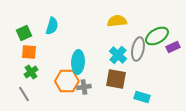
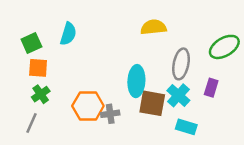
green ellipse: (157, 36) -> (224, 47), moved
purple rectangle: (173, 47) -> (211, 88), moved, turned -48
cyan cross: (118, 55) -> (178, 95), moved
cyan ellipse: (78, 62) -> (136, 81), moved
gray line: (24, 94) -> (31, 123), turned 56

